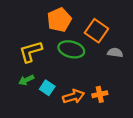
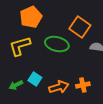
orange pentagon: (59, 20) -> (31, 17), moved
green arrow: (26, 80) -> (16, 85), moved

